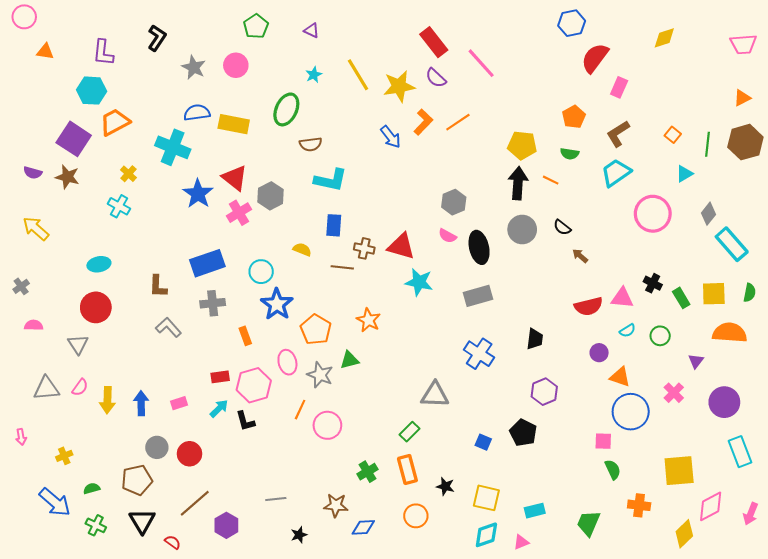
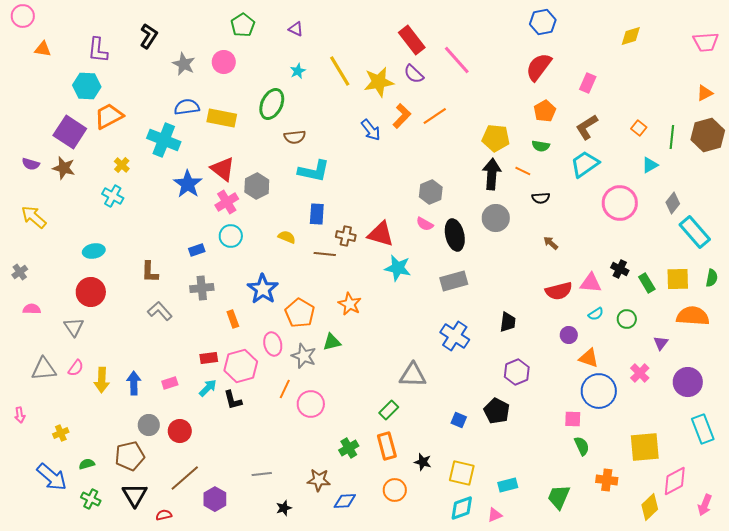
red semicircle: (595, 58) -> (539, 67), moved
black semicircle: (562, 227) -> (541, 198), moved, turned -42
blue rectangle: (207, 263) -> (197, 250), size x0.5
cyan circle: (261, 272) -> (231, 236), moved
pink arrow: (751, 514) -> (705, 505), moved
red semicircle: (173, 542) -> (164, 515), turned -49

